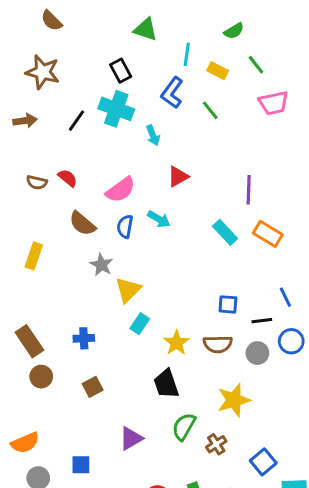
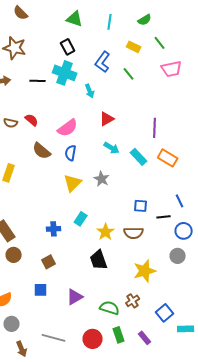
green triangle: (146, 29) -> (75, 19), moved
cyan line: (187, 54) -> (110, 22), moved
black line: (76, 121) -> (38, 81), turned 56
cyan arrow: (159, 219) -> (112, 148), moved
gray star: (101, 265) -> (102, 179), moved
yellow triangle: (128, 290) -> (73, 183), moved
blue cross: (84, 338) -> (54, 229), moved
gray circle: (257, 353) -> (178, 256), moved
green semicircle: (184, 427) -> (110, 308), moved, turned 78
blue square: (81, 465) -> (41, 290), moved

